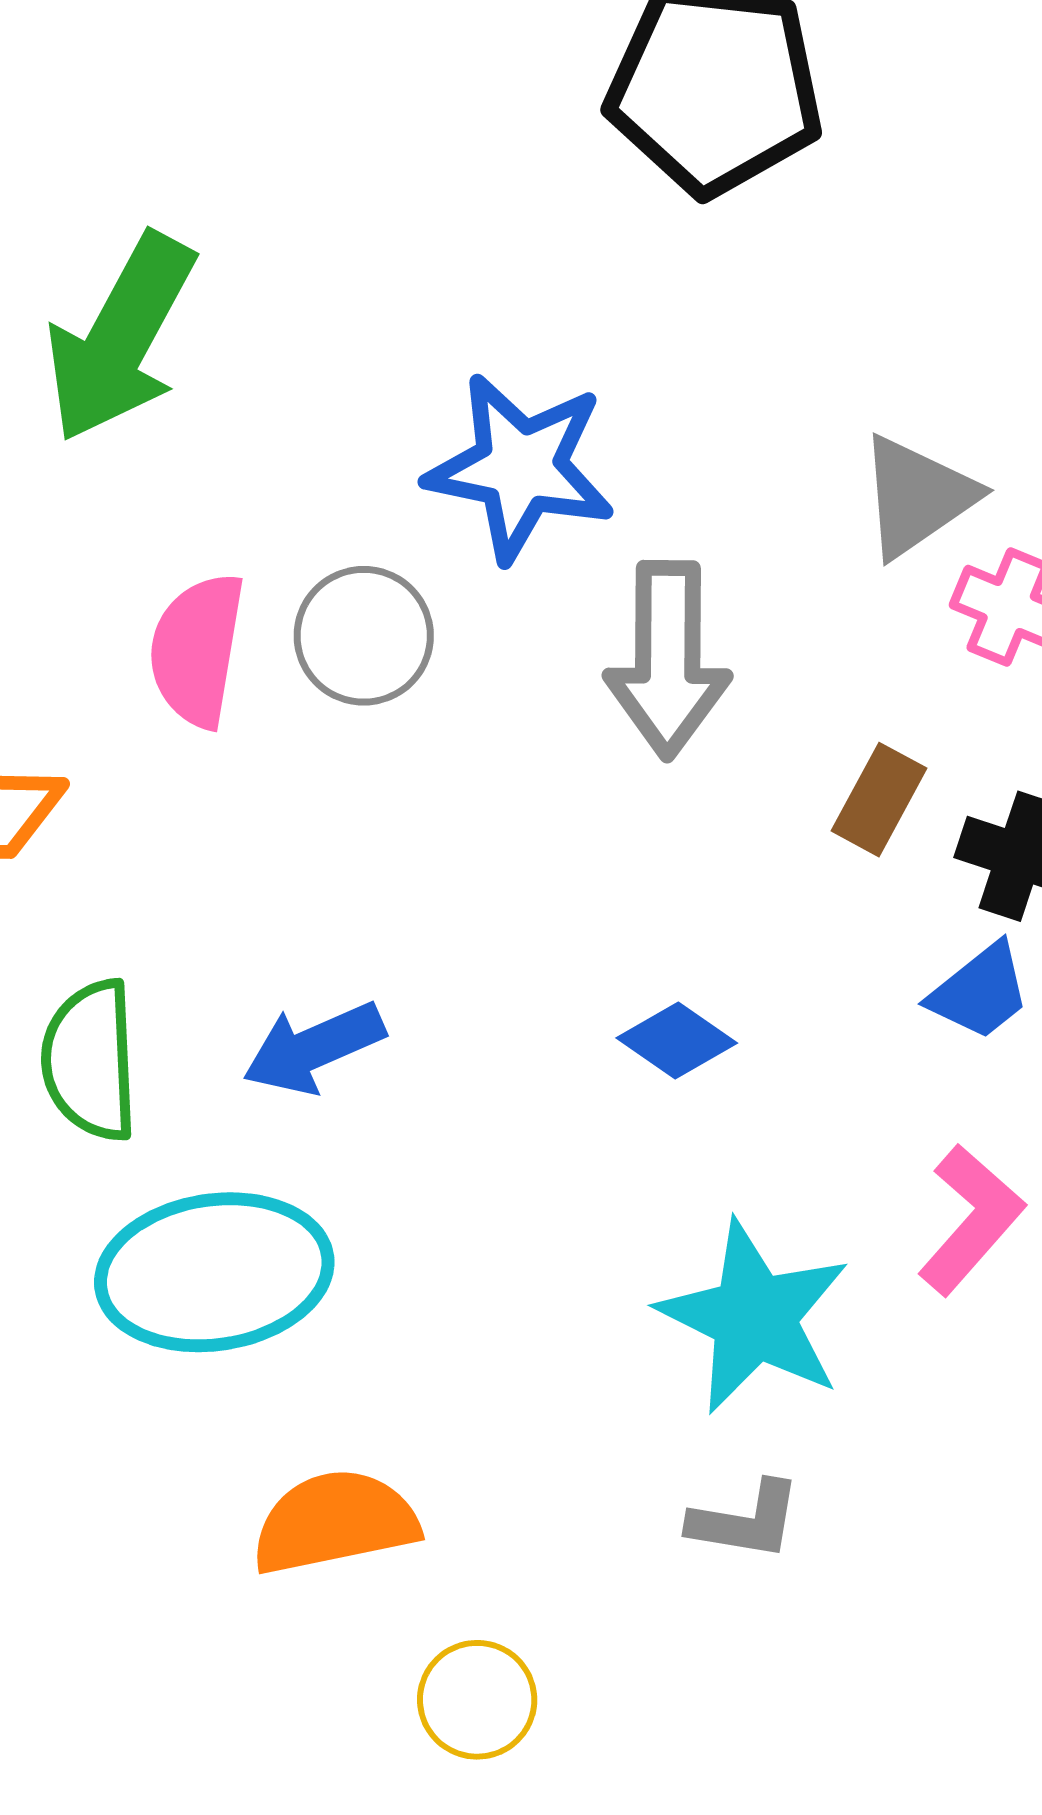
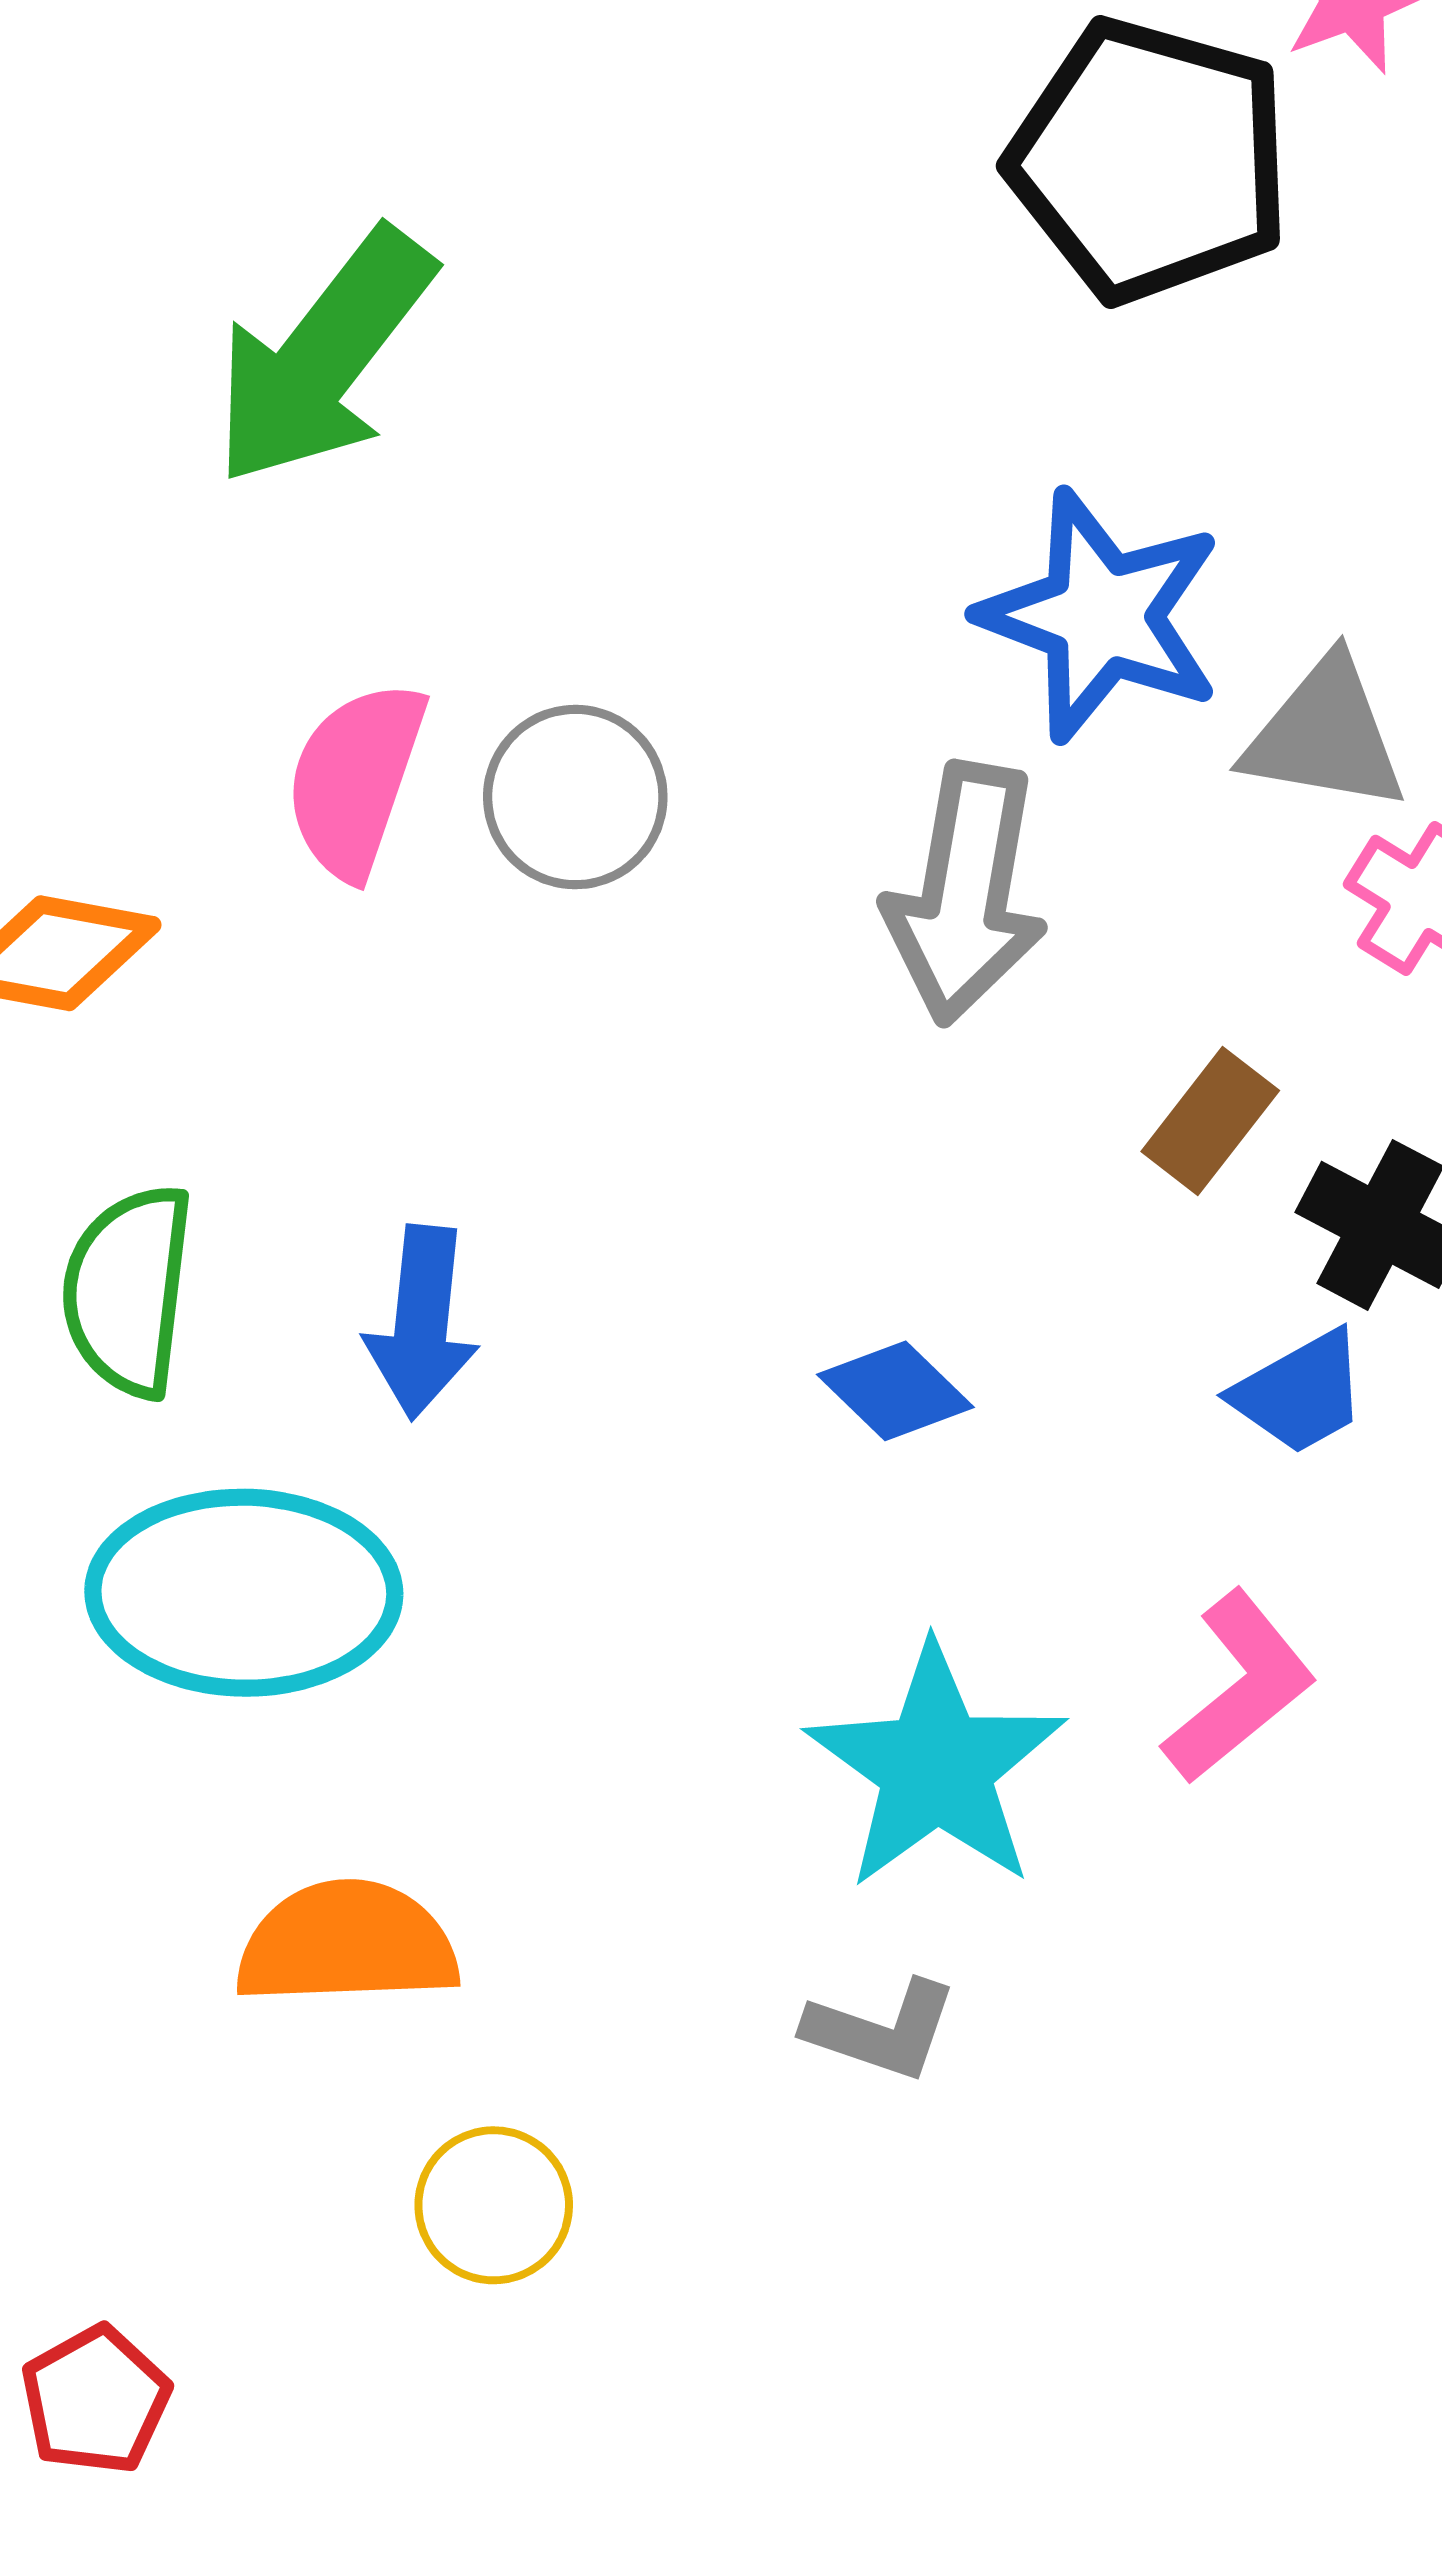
blue star: (520, 467) -> (1101, 616), moved
gray triangle: (917, 496) -> (1325, 735), turned 35
blue arrow: (314, 1048) -> (422, 1322), turned -70

